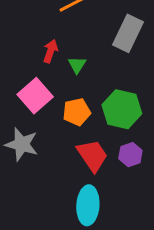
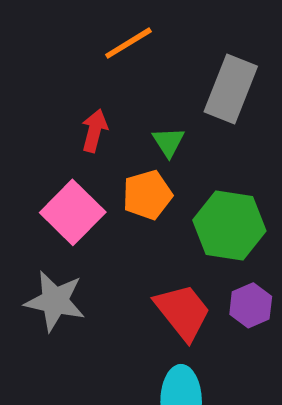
green triangle: (77, 65) -> (168, 142), moved
orange pentagon: (77, 112) -> (147, 195), moved

